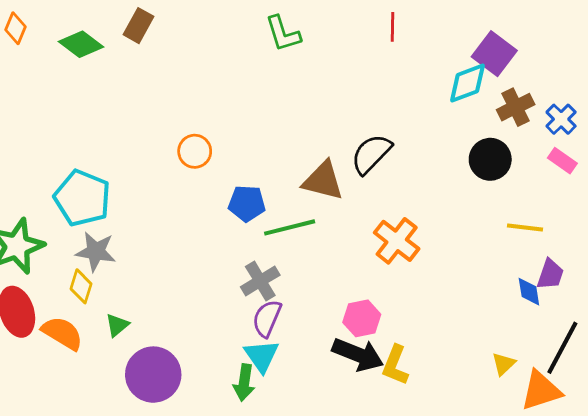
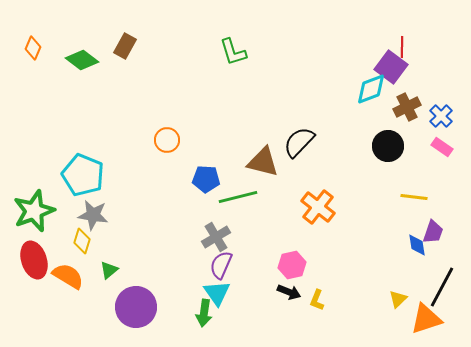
red line: (393, 27) -> (402, 47), moved
black arrow: (358, 354) -> (289, 292), size x0.6
yellow L-shape: (395, 365) -> (317, 300), size x0.7

